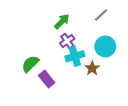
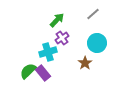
cyan cross: (75, 56) -> (48, 52), moved
green semicircle: (30, 64) -> (28, 71), moved

